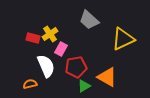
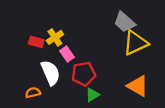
gray trapezoid: (89, 20) -> (124, 22), moved
pink rectangle: (61, 49) -> (67, 54), turned -64
orange triangle: (107, 77) -> (138, 86), moved

